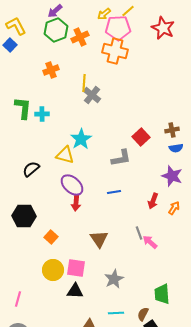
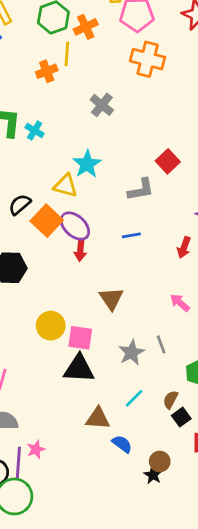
orange cross: (115, 51) -> (148, 59), moved
yellow line: (84, 83) -> (67, 54), moved
cyan cross: (42, 114) -> (35, 130), turned 32
gray line: (139, 233) -> (161, 344), moved
orange square: (51, 237) -> (47, 221), moved, size x1.6
yellow circle: (53, 270) -> (51, 326), moved
black triangle: (75, 291) -> (79, 369), size x1.4
cyan line: (116, 313) -> (134, 398), turned -42

